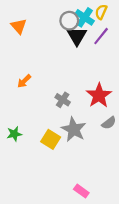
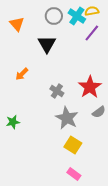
yellow semicircle: (101, 12) -> (92, 11), turned 56
gray circle: (69, 21) -> (54, 16), moved
black triangle: (77, 36) -> (47, 44), moved
yellow square: (51, 139) -> (73, 145), moved

